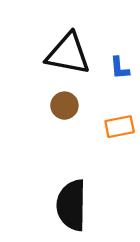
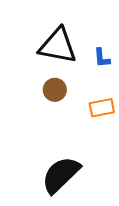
black semicircle: (72, 205) -> (61, 175), turned 45

